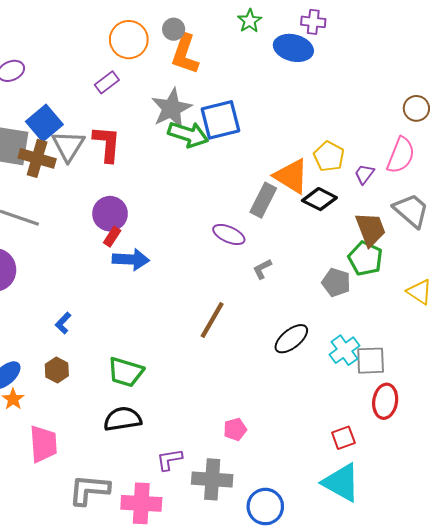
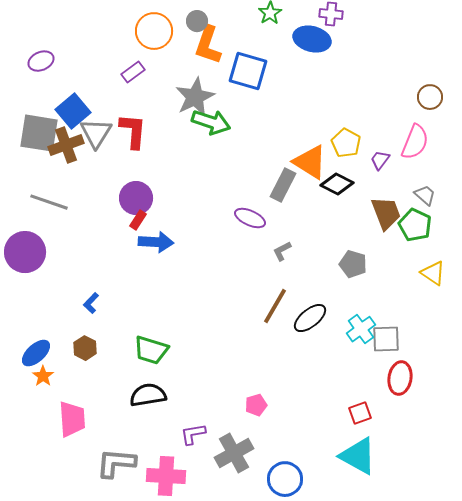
blue square: (220, 120) -> (248, 71), moved, turned 30
brown cross: (37, 158) -> (66, 145), turned -36
gray trapezoid: (411, 211) -> (425, 195), size x0.6
green pentagon: (365, 258) -> (415, 225), moved
brown line: (212, 320) -> (275, 306), moved
gray cross: (212, 479) -> (234, 453), turned -33

